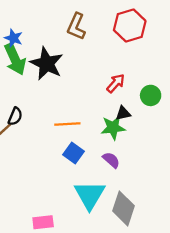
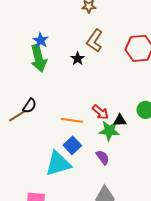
black star: (47, 64) -> (78, 59), moved, size x0.5
red arrow: (116, 83) -> (100, 112), moved, turned 78
cyan triangle: (90, 195) -> (58, 164), moved, turned 32

